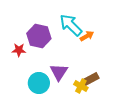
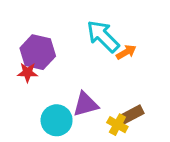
purple hexagon: (39, 36) -> (38, 52), moved
purple triangle: (59, 72) -> (86, 104), turned 42

